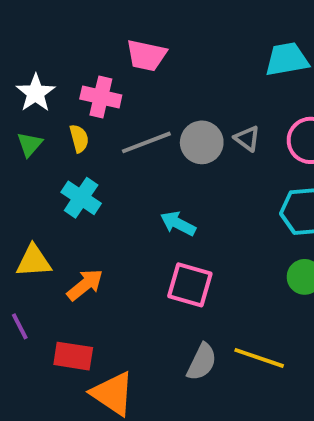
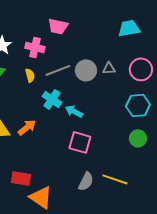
yellow semicircle: (79, 138) -> (30, 75), moved
gray triangle: (247, 138) -> (109, 68), turned -40
cyan cross: (81, 198) -> (52, 99), moved
orange arrow: (85, 285) -> (27, 127), moved

